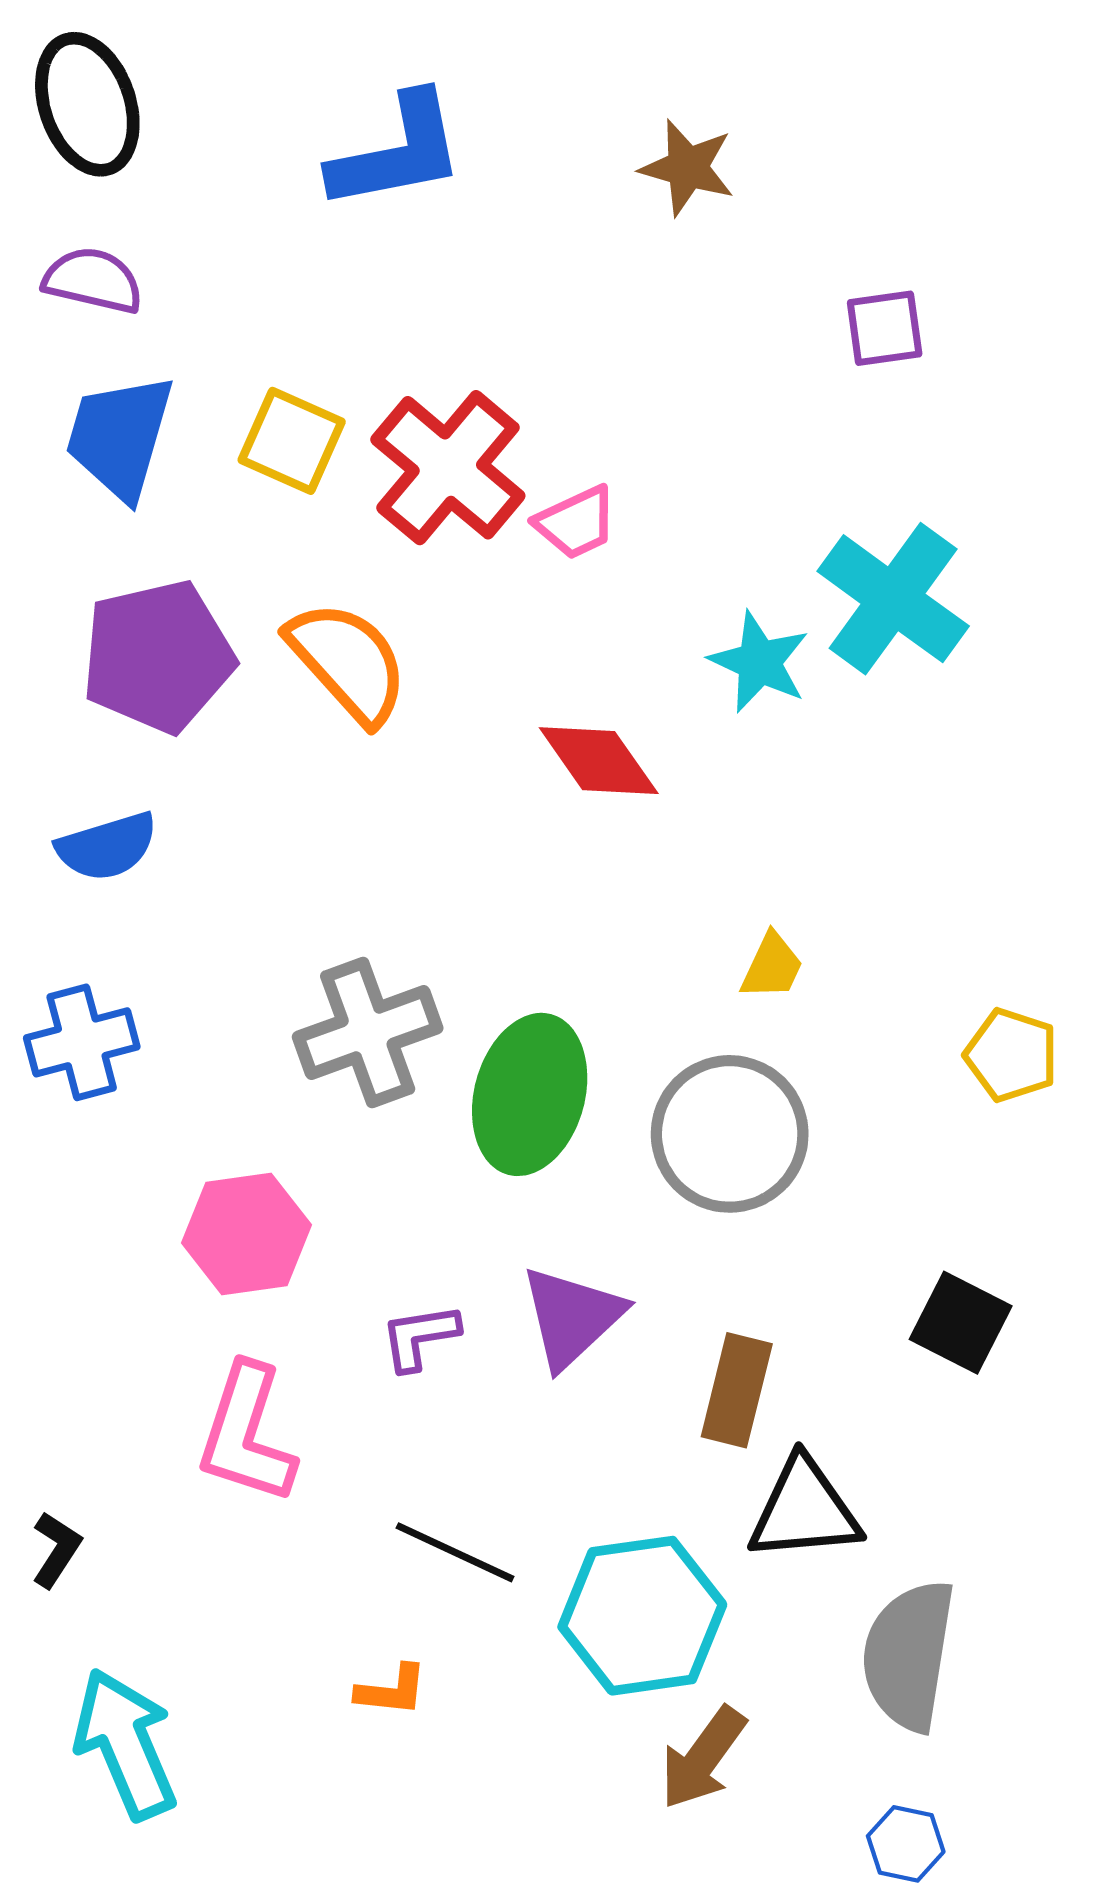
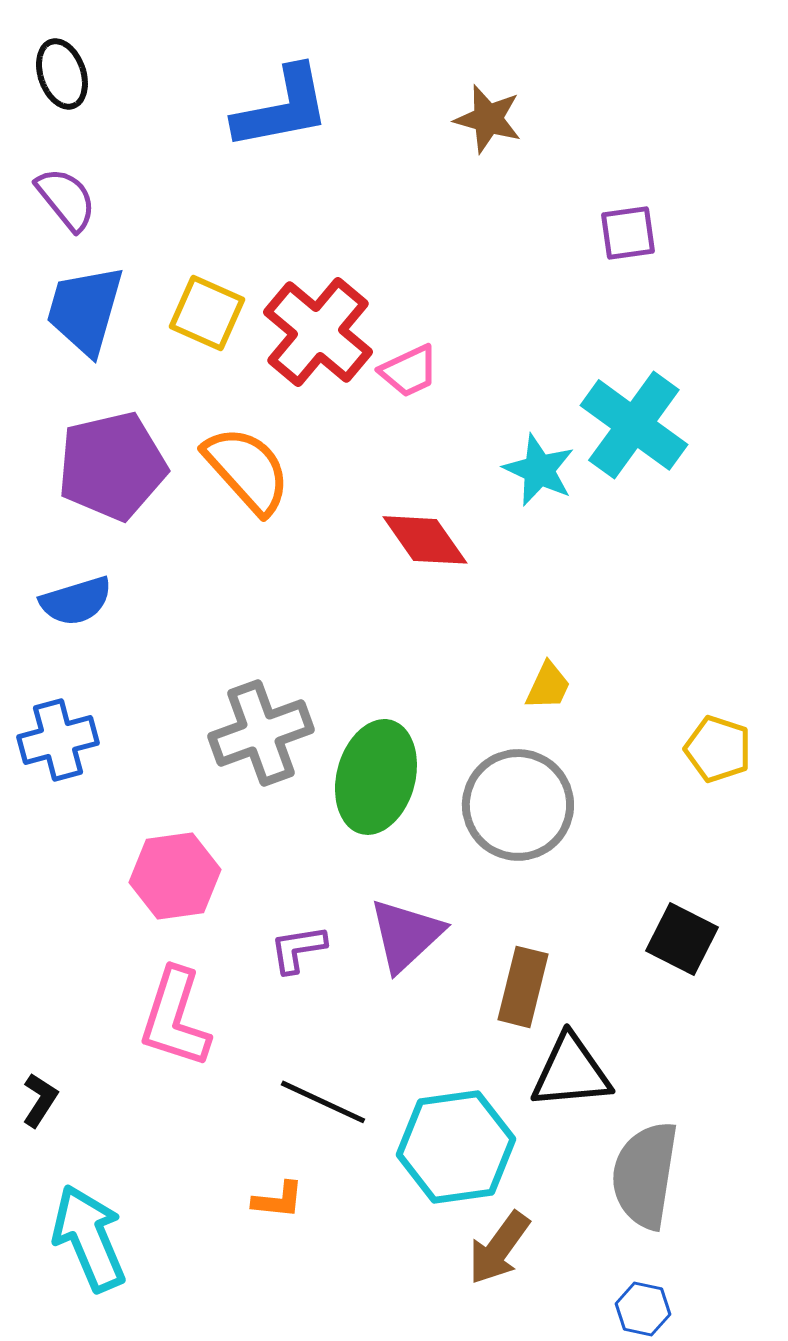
black ellipse: (87, 104) -> (62, 74), size x0.7
purple semicircle: (93, 280) -> (66, 199), turned 38

